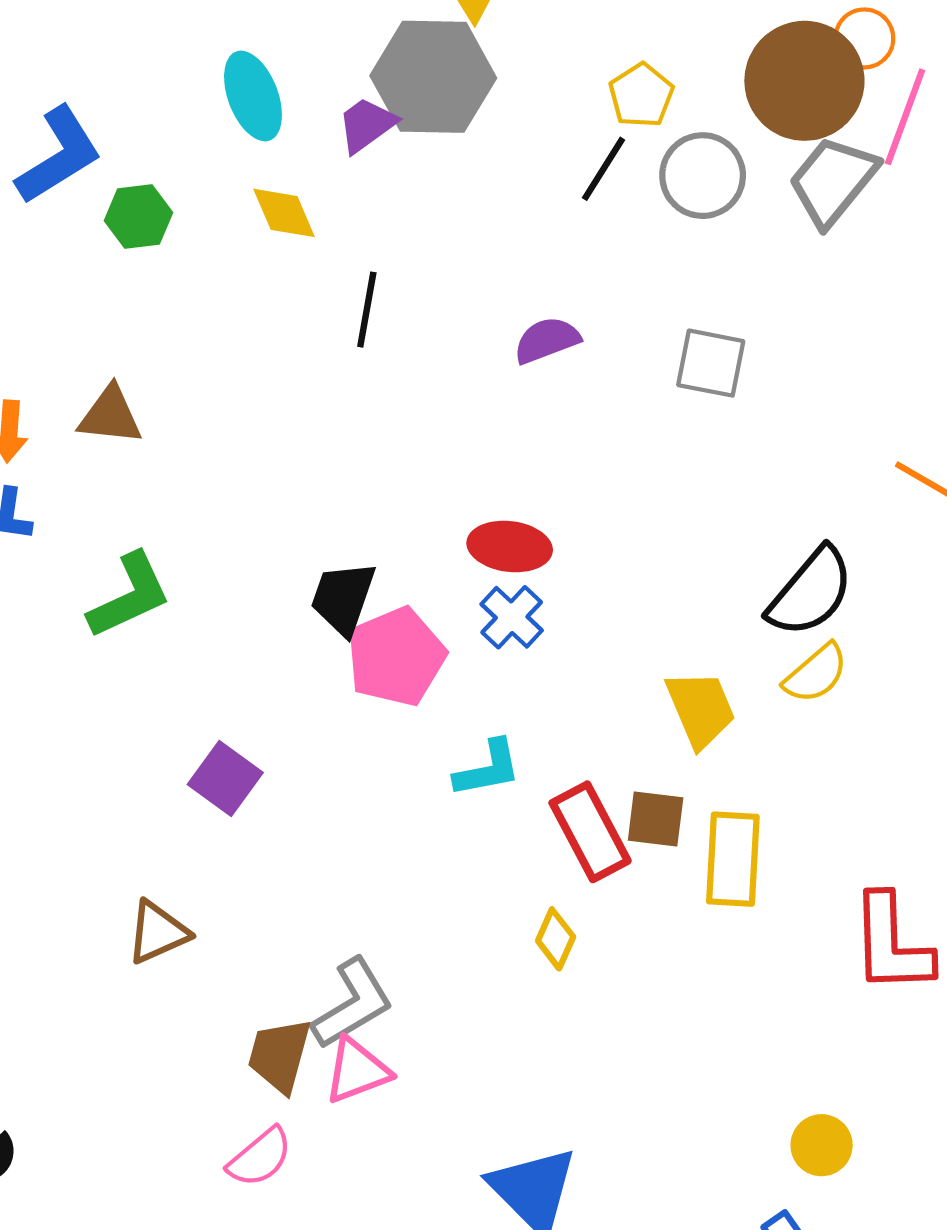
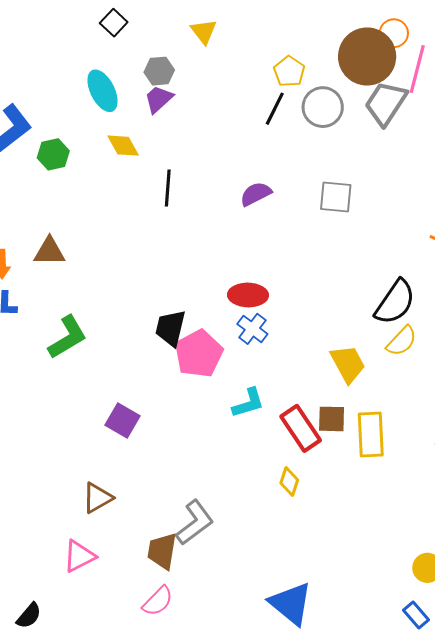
gray hexagon: (433, 77) -> (159, 71), moved, size x0.5
pink triangle: (357, 1071) -> (79, 556), moved

